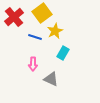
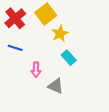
blue line: (35, 37) -> (15, 48), moved
cyan rectangle: (63, 53) -> (69, 58), turned -72

